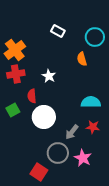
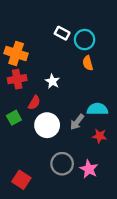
cyan circle: (95, 37) -> (85, 40), moved
orange cross: (15, 50) -> (16, 53), turned -35
red semicircle: (32, 96) -> (34, 103), turned -144
gray arrow: (72, 132) -> (77, 122), moved
red square: (39, 172) -> (21, 180), moved

